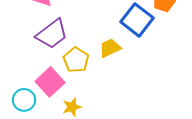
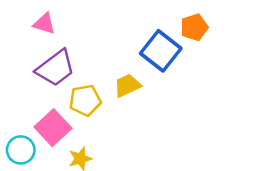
yellow pentagon: (76, 60) -> (85, 100), turned 30

